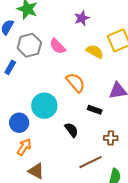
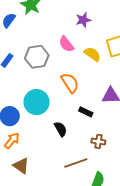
gray hexagon: (29, 45) -> (37, 57), moved
pink semicircle: (58, 46) -> (66, 44), moved

